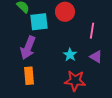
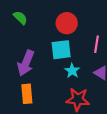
cyan square: (39, 22) -> (61, 50), moved

